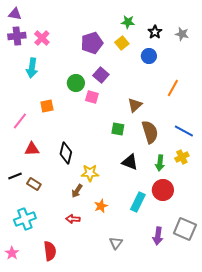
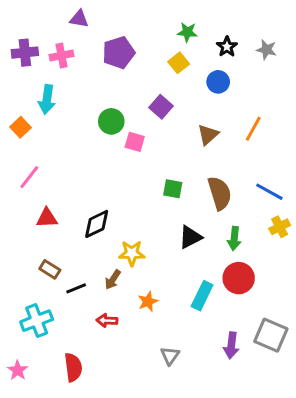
purple triangle: (15, 14) -> (79, 19), moved
pink cross: (42, 38) -> (61, 56), turned 35
purple pentagon: (92, 43) -> (119, 53), moved
purple square: (101, 75) -> (161, 107), moved
brown triangle: (135, 105) -> (208, 135), moved
orange square: (47, 106) -> (20, 127), moved, turned -32
black diamond: (66, 153) -> (97, 224), turned 50
yellow cross: (182, 157) -> (280, 227), moved
black triangle: (130, 162) -> (190, 237), turned -48
black line: (15, 176) -> (76, 288), moved

